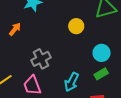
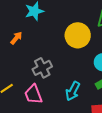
yellow circle: (76, 26) -> (78, 35), size x1.6

